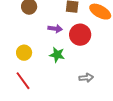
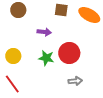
red circle: (80, 35) -> (69, 53), moved

